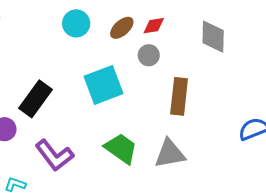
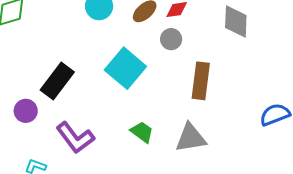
cyan square: (104, 85) -> (125, 68), turned -30
green trapezoid: (121, 149) -> (142, 132), size x0.7

